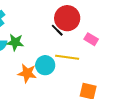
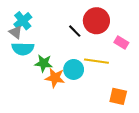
black line: (57, 30) -> (75, 31), moved
green star: (15, 42) -> (44, 63), moved

